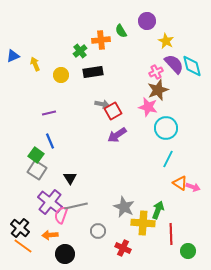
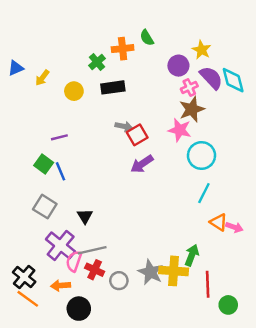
purple circle: (147, 21) -> (178, 66), moved
yellow arrow: (35, 64) -> (42, 78), turned -120
green square: (36, 155) -> (44, 164), moved
gray star: (124, 207) -> (150, 272), moved
red cross: (123, 248) -> (95, 270), moved

